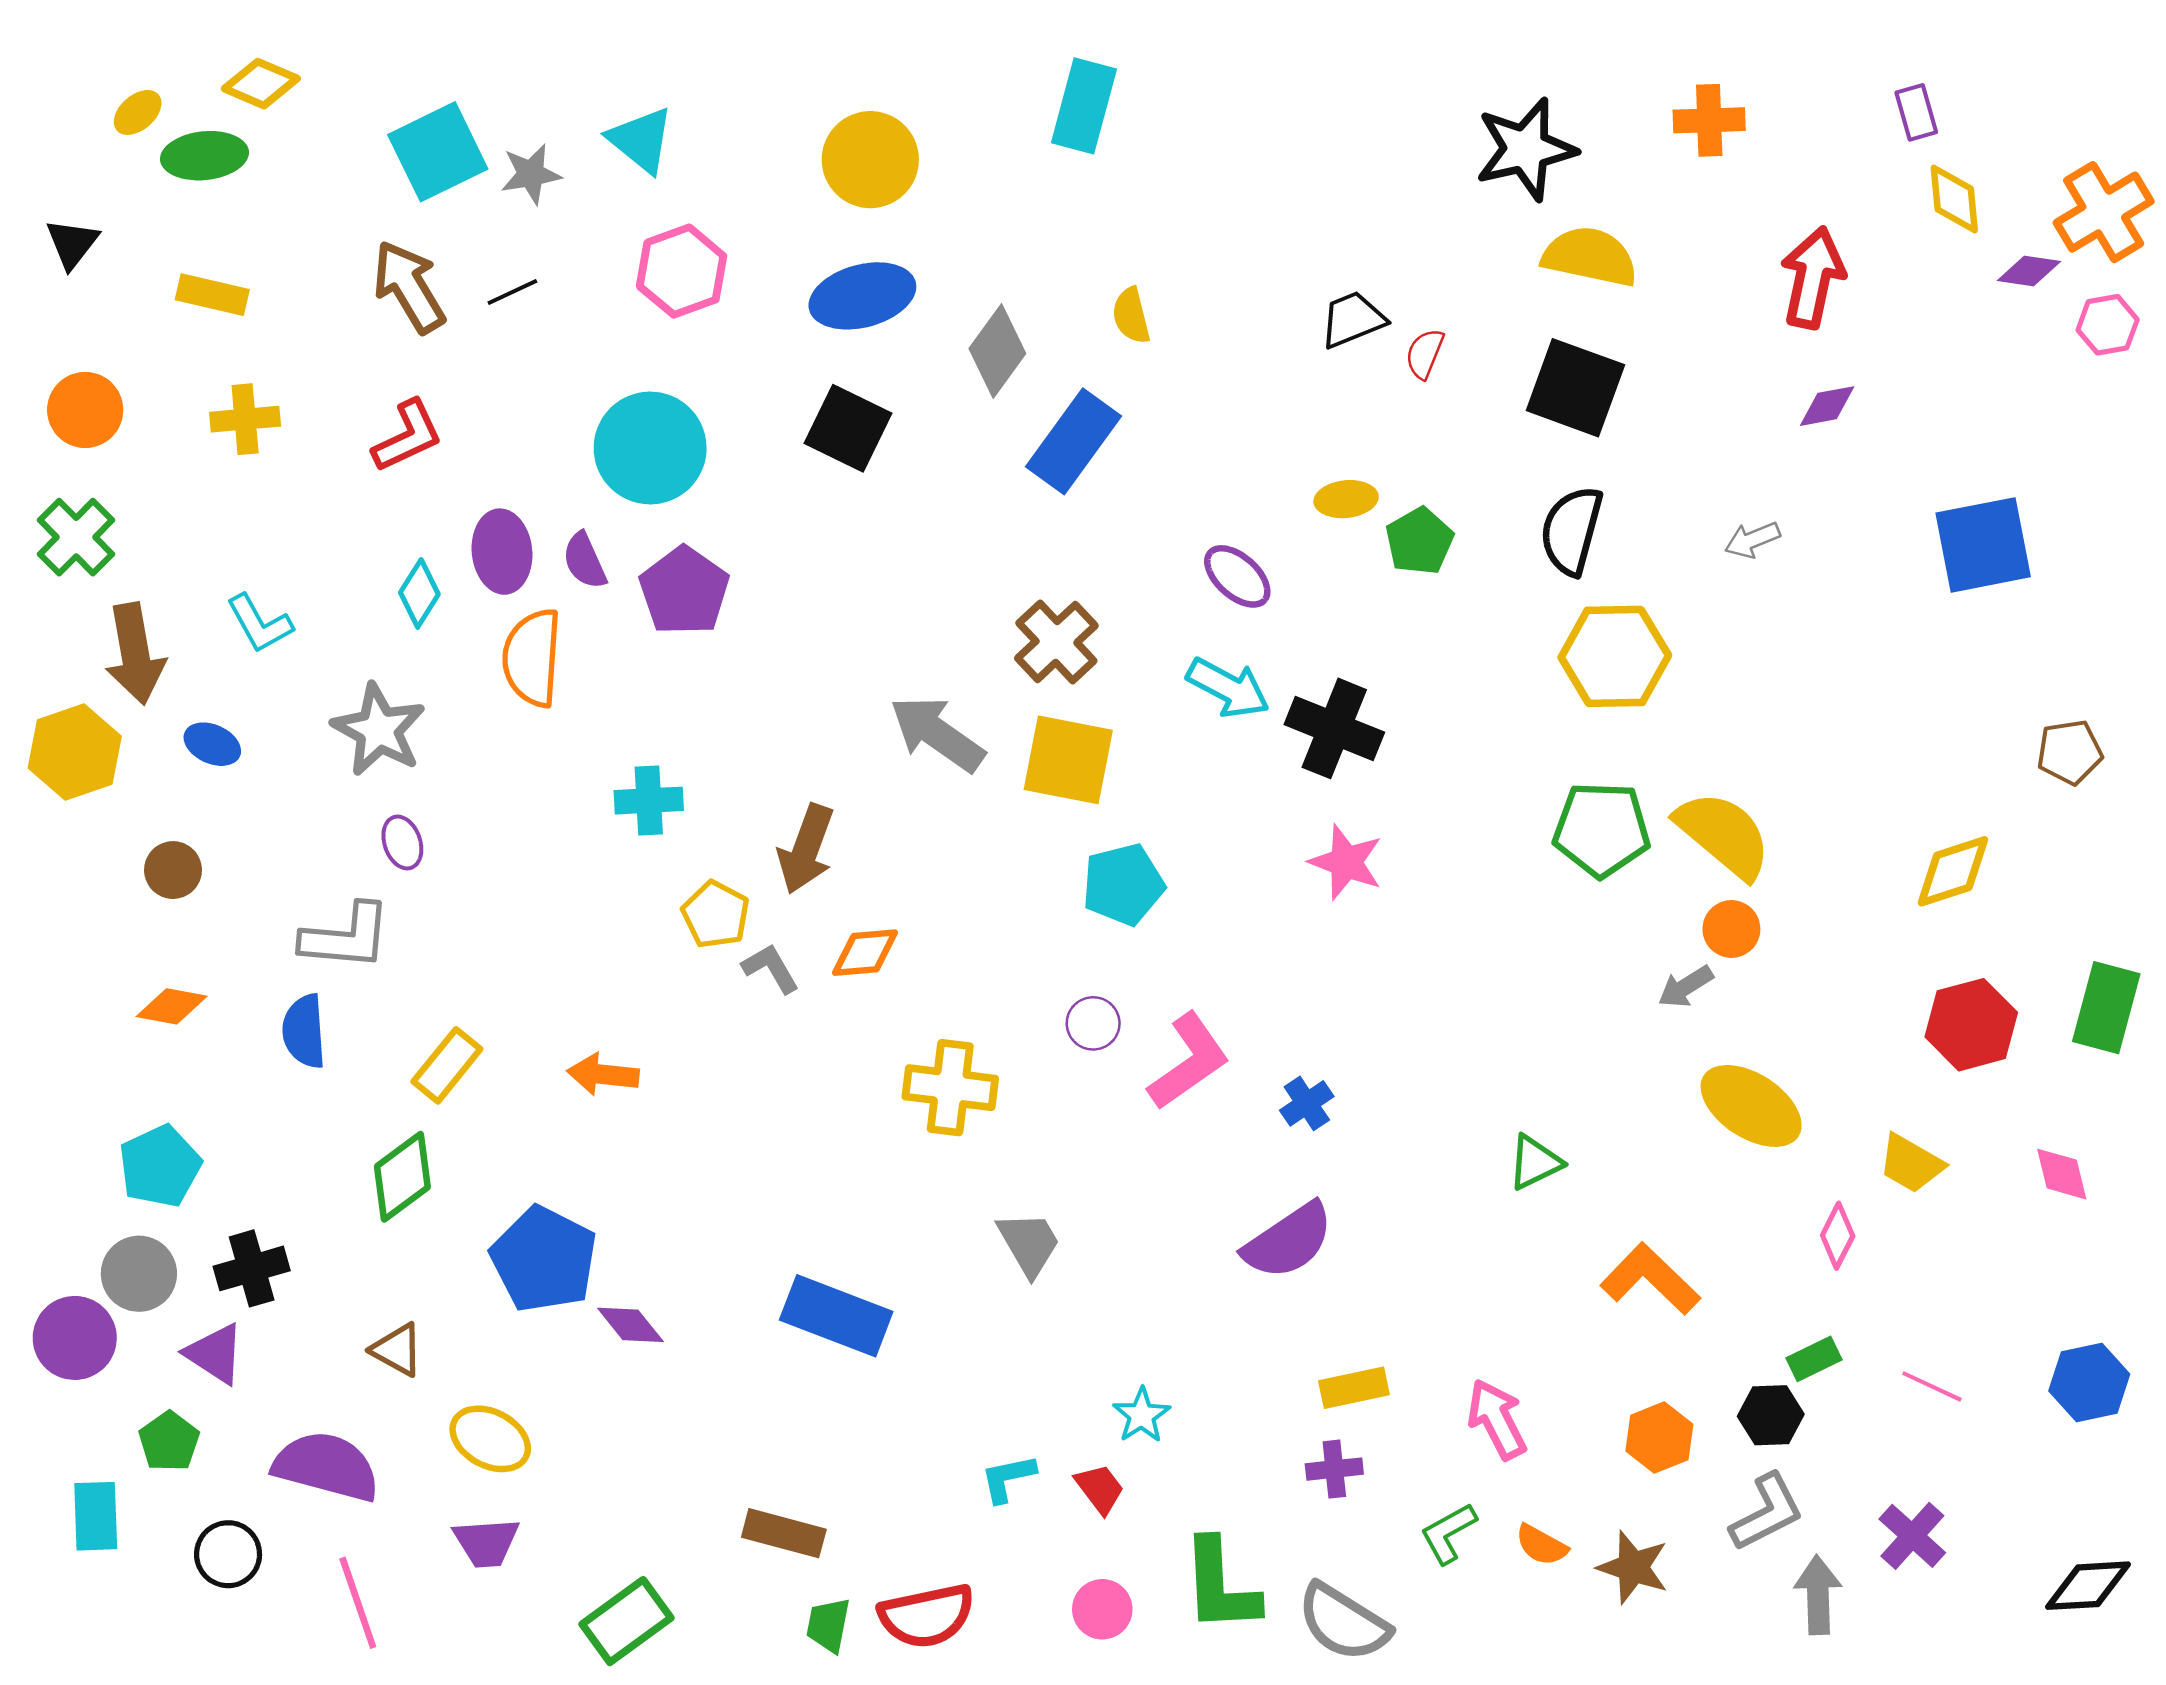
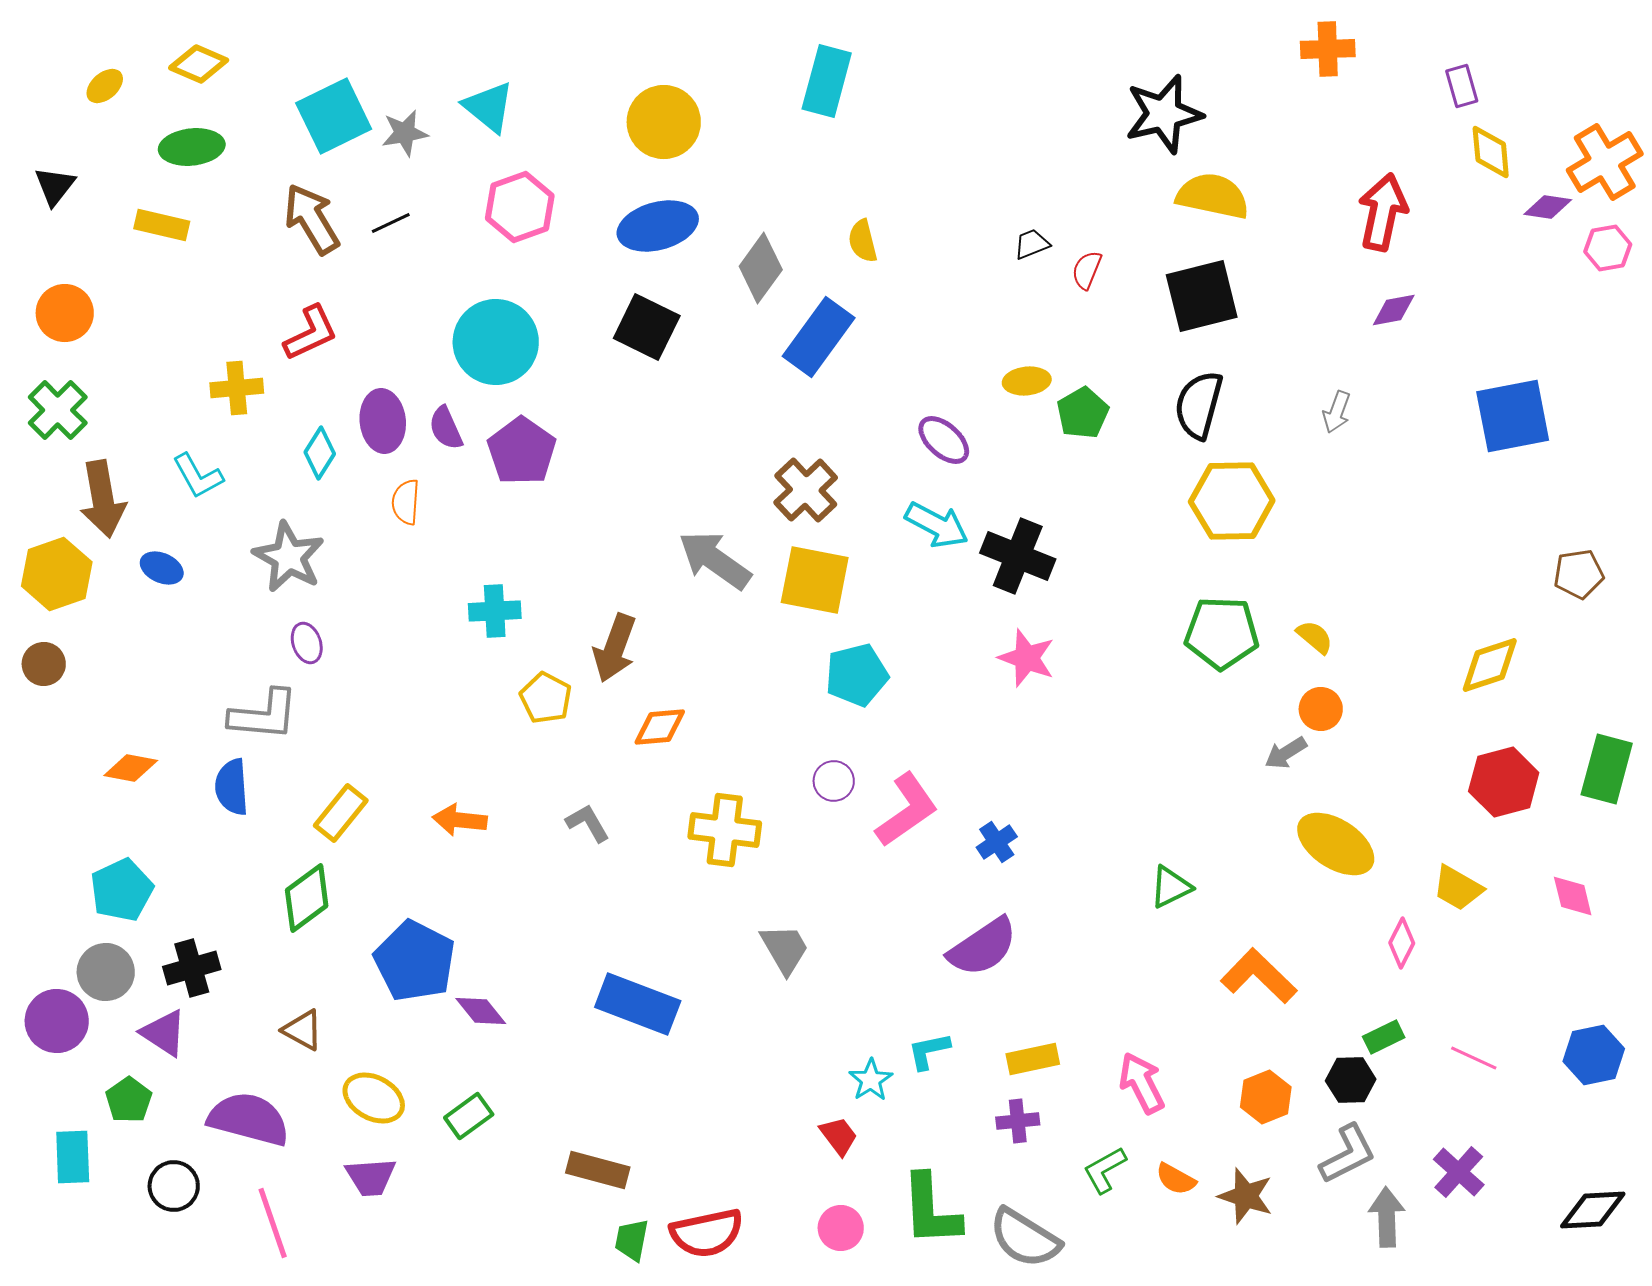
orange cross: (1709, 120) -> (1328, 49), moved
green ellipse: (204, 156) -> (192, 147), moved
black trapezoid: (1353, 320) -> (1032, 244), size x0.7
black square: (1575, 388) -> (1202, 296), turned -34
yellow cross: (245, 419) -> (237, 388), moved
gray arrow: (1752, 540) -> (1337, 412), turned -48
orange semicircle: (532, 658) -> (406, 502), size x0.6
yellow semicircle: (1724, 835) -> (1315, 637), size x0.5
brown circle: (173, 870) -> (44, 664), moved
gray L-shape: (771, 968) -> (588, 823), moved
cyan L-shape: (1008, 1478) -> (929, 1051), moved
green rectangle: (627, 1621) -> (469, 1116), moved, size x0.7

